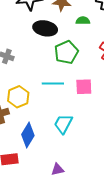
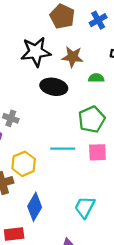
green pentagon: (66, 52) -> (92, 119), moved
cyan trapezoid: (63, 124) -> (85, 207), moved

